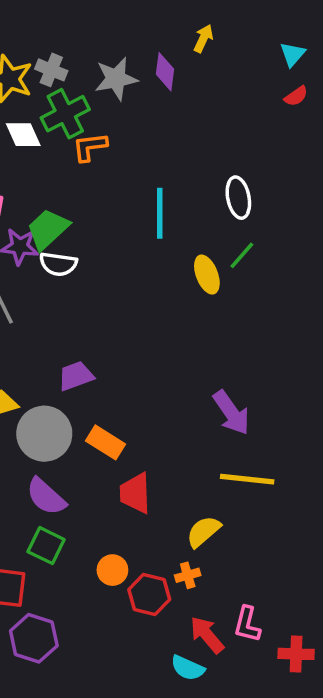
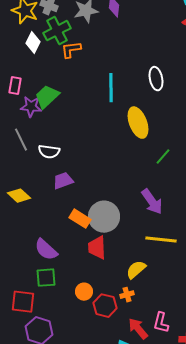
white diamond: (23, 135) -> (33, 43), turned 50
green line: (242, 255) -> (163, 157), moved
white semicircle: (58, 264) -> (49, 152), moved
yellow ellipse: (207, 275) -> (138, 123), size x1.4
gray circle: (44, 434) -> (104, 217), moved
green square: (46, 546) -> (46, 278), turned -30

